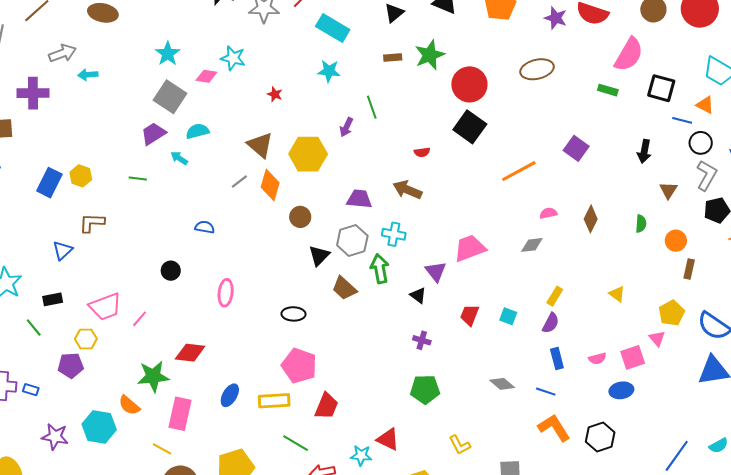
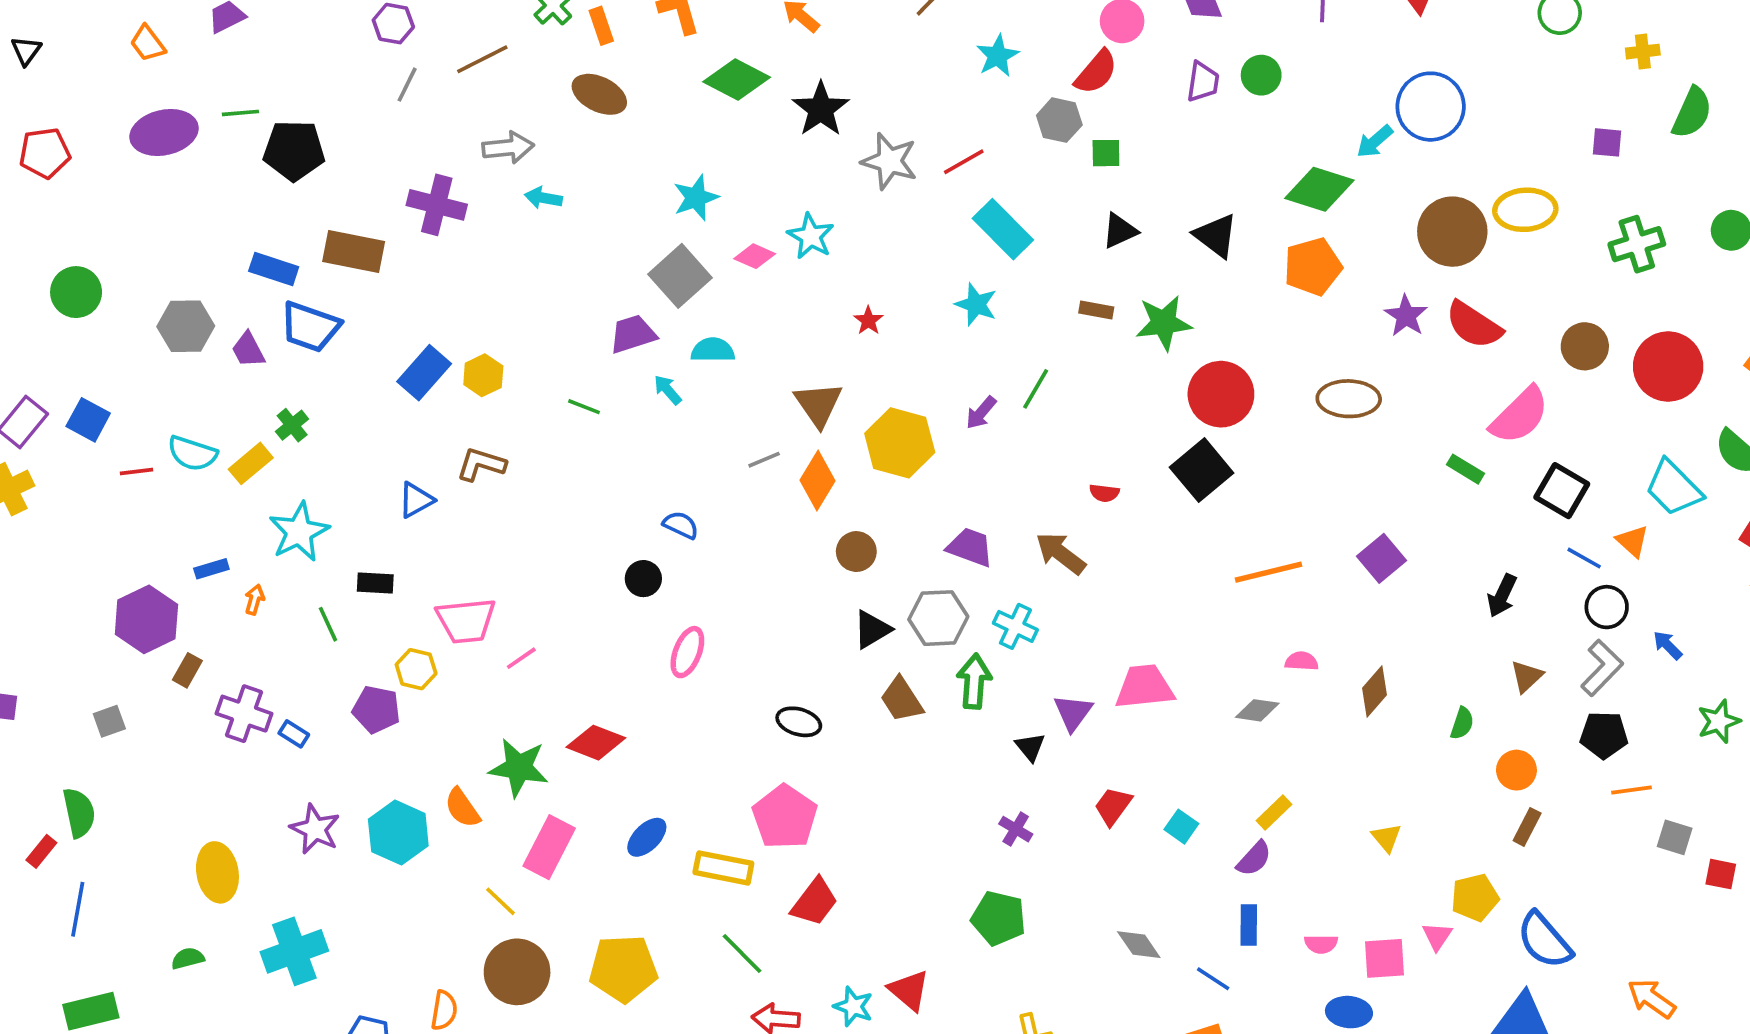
green line: (372, 107) -> (1036, 389), turned 35
black circle: (171, 271) -> (643, 579), moved

